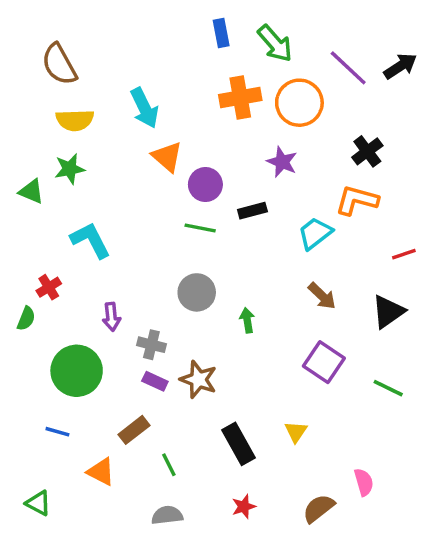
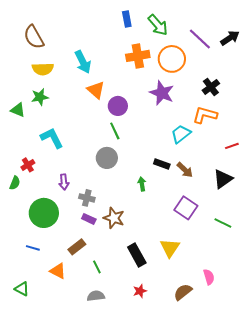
purple star: (282, 162) -> (162, 93), size x1.4
black rectangle: (252, 211) -> (162, 164), moved, turned 35
green line: (200, 228) -> (115, 131), turned 54
gray circle: (197, 292) -> (107, 158), moved
yellow triangle: (296, 432) -> (170, 248), size x1.5

